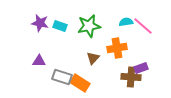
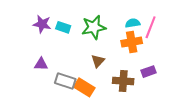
pink line: (143, 26) -> (151, 27), turned 70
orange cross: (117, 48) -> (132, 42), moved
brown cross: (131, 77) -> (123, 81), moved

